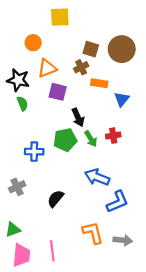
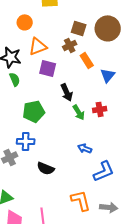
orange rectangle: (99, 83) -> (87, 60), turned 49
green pentagon: (65, 140) -> (34, 111), moved
blue cross: (34, 152) -> (26, 141), moved
blue arrow: (97, 177) -> (85, 148), size x0.6
black semicircle: (56, 199) -> (46, 168), turned -108

